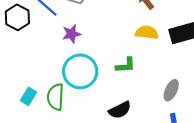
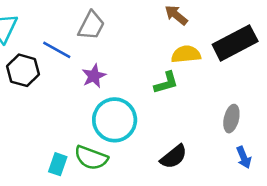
green L-shape: (126, 65) -> (166, 83), moved
green semicircle: (56, 97) -> (91, 158), turned -60

